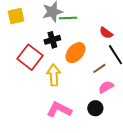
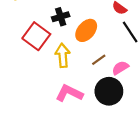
brown line: (99, 68) -> (99, 60), moved
black circle: (95, 108) -> (109, 91), size x1.6

